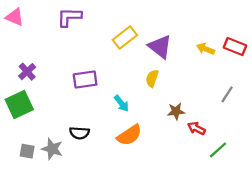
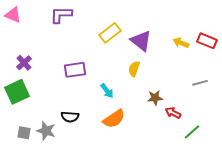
gray line: (227, 94) -> (200, 83), turned 42

